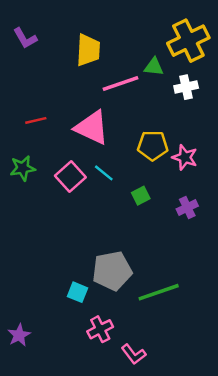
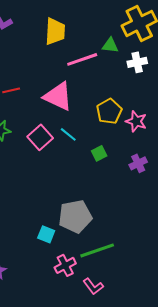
yellow pentagon: (153, 145) -> (109, 111), turned -30
green line: (159, 292) -> (97, 250), moved

